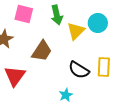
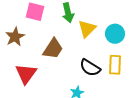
cyan circle: (98, 23) -> (115, 34), moved

